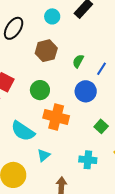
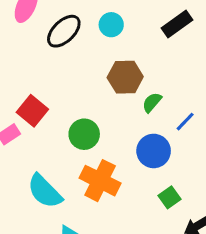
cyan circle: (52, 16) -> (111, 25), moved
brown hexagon: (46, 51) -> (125, 77), moved
green square: (101, 126) -> (170, 197), moved

